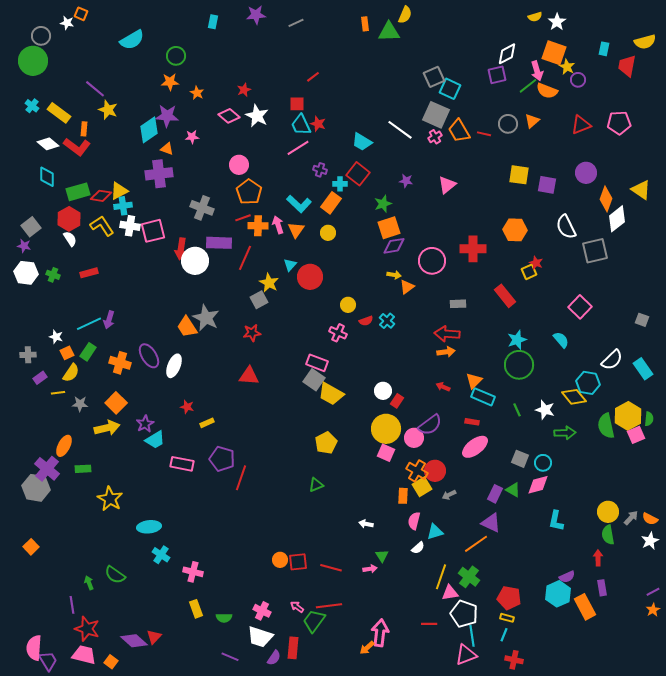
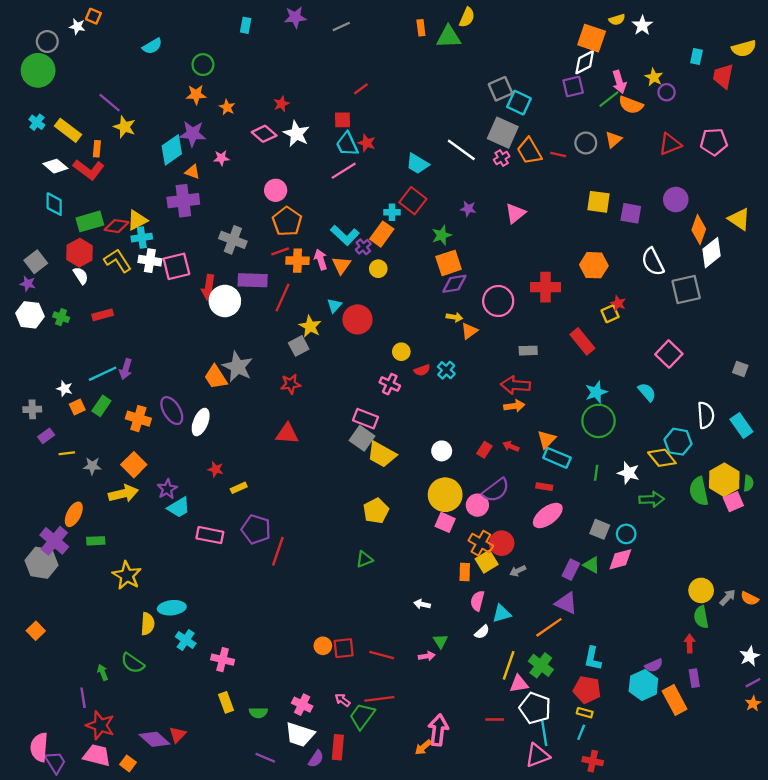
cyan semicircle: (132, 40) -> (152, 46), size x0.7
orange square: (554, 53) -> (592, 38), moved
purple cross: (320, 170) -> (363, 247), moved, turned 32
white semicircle: (612, 360) -> (706, 415), turned -50
yellow semicircle: (71, 373) -> (148, 624), moved, turned -30
red rectangle: (397, 401) -> (484, 450), moved
green line: (517, 410) -> (596, 473), turned 32
cyan L-shape: (556, 521) -> (593, 658), moved
white star: (650, 541) -> (750, 656), moved

